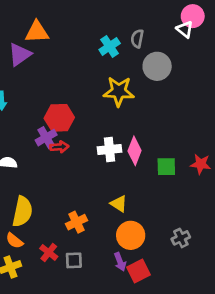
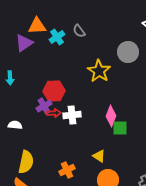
gray semicircle: (137, 39) -> (79, 31), moved, turned -48
cyan cross: (110, 46) -> (57, 37), moved
yellow star: (119, 91) -> (99, 71), turned 30
white cross: (110, 149) -> (72, 115), moved
green square: (166, 167) -> (120, 128), moved

